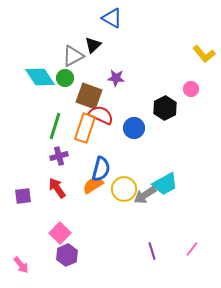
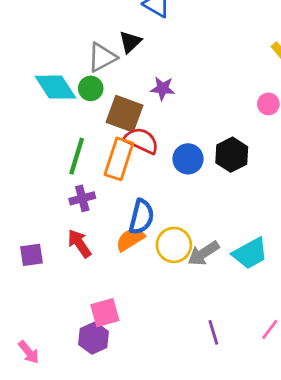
black hexagon: (165, 108) -> (232, 155), moved
cyan trapezoid: (165, 184) -> (250, 253), moved
pink square: (60, 233) -> (105, 313), moved, turned 30

